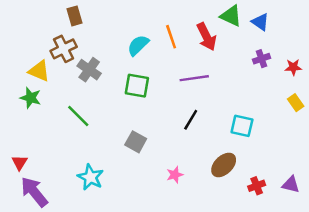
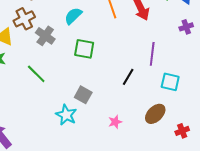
cyan semicircle: (138, 45) -> (73, 16), moved
purple line: (194, 78) -> (152, 54), moved, turned -75
cyan star: (90, 177) -> (66, 115), moved

